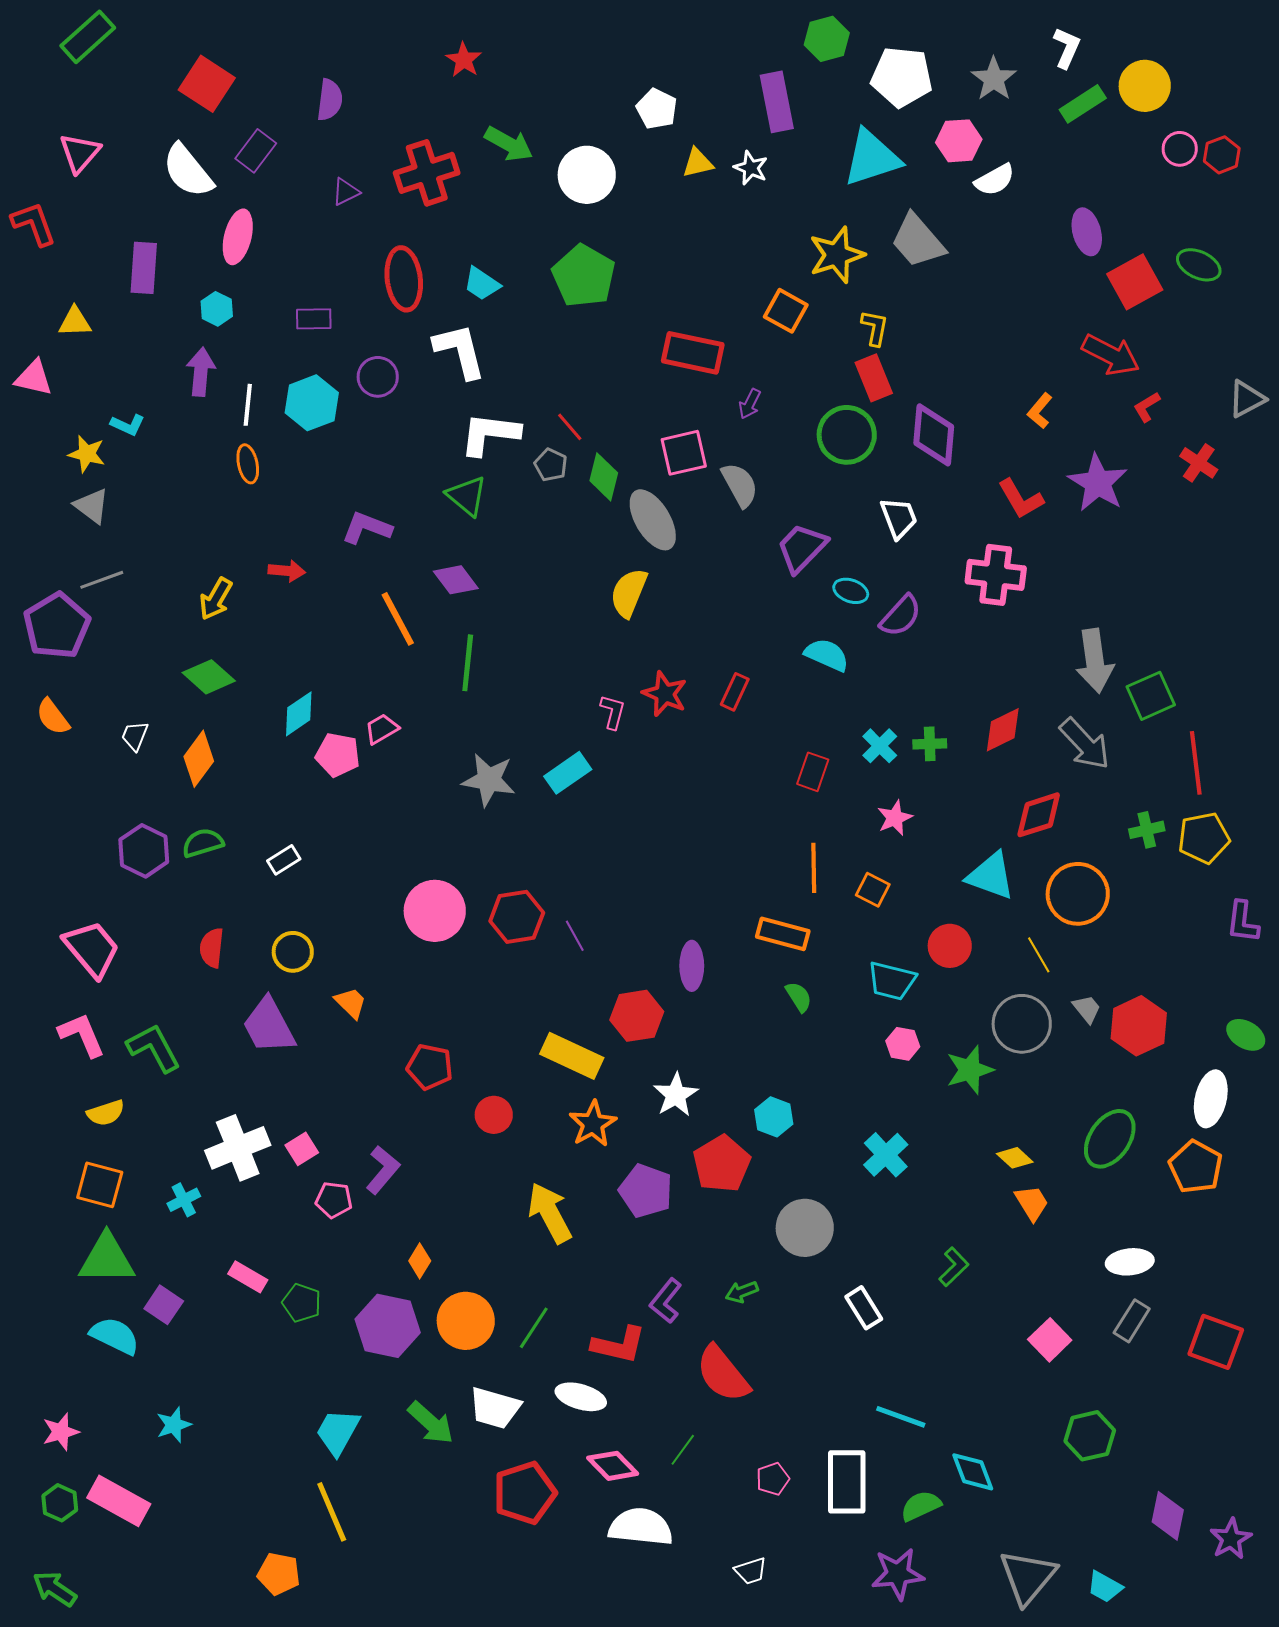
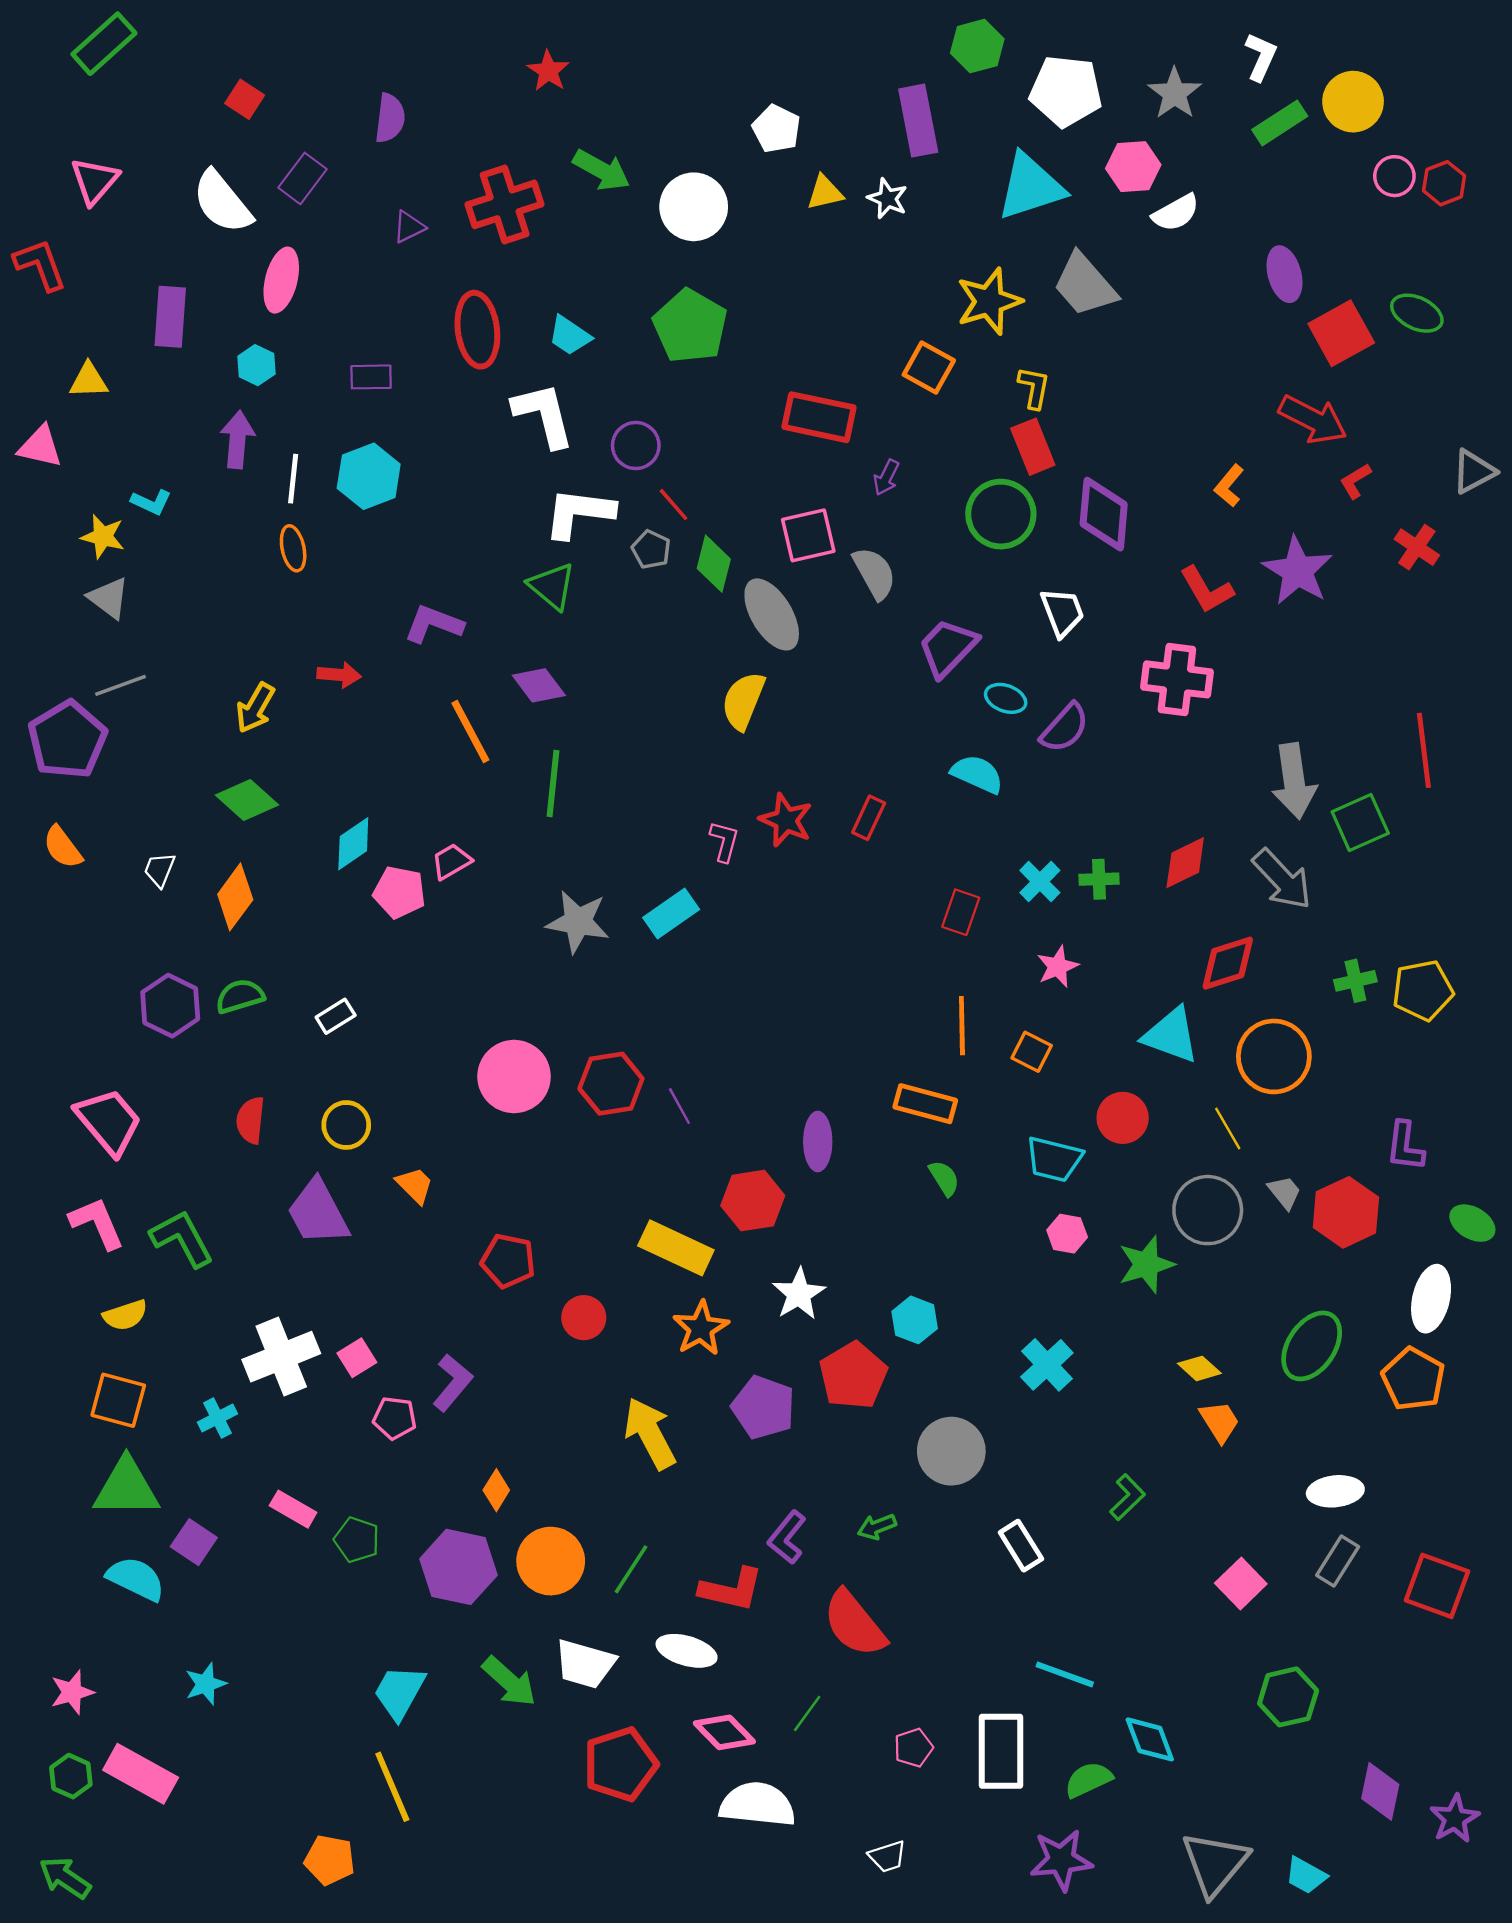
red square: (207, 84) -> (245, 99), size x0.6
purple circle: (378, 377) -> (636, 445), moved
red line: (1196, 763) -> (1424, 750), moved
purple L-shape: (1243, 922) -> (1405, 1146), moved

